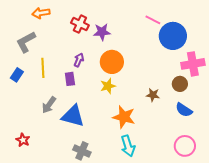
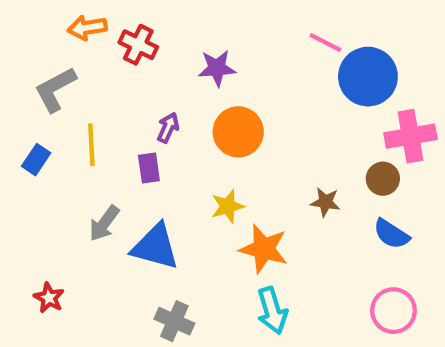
red cross: (80, 24) -> (138, 45), moved
yellow star: (108, 86) -> (228, 206), moved

